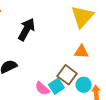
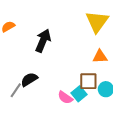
brown square: (67, 75) -> (88, 81), turned -30

